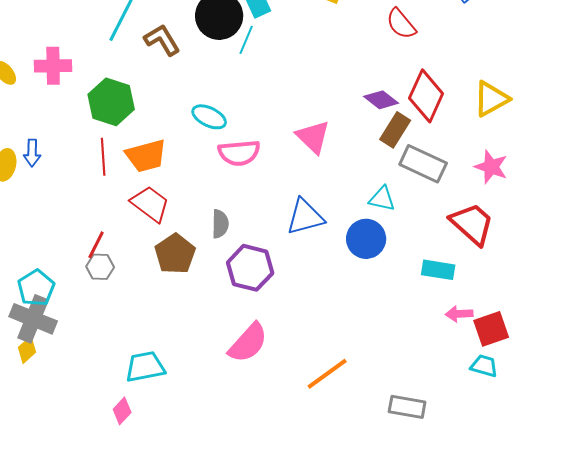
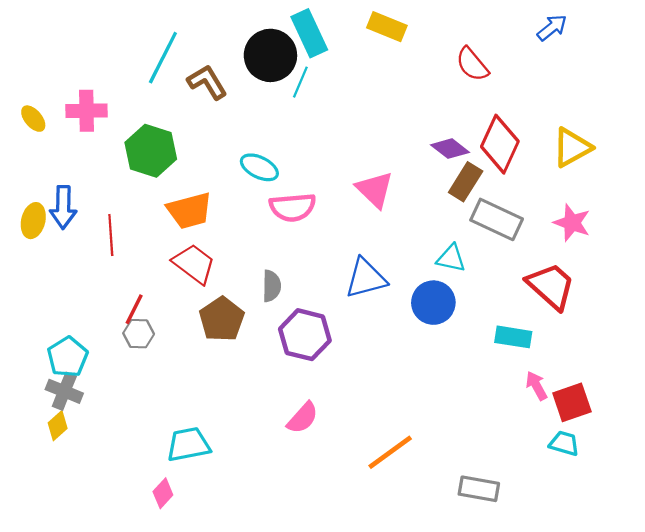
blue arrow: (32, 153) -> (63, 207), size x1.4
red line: (103, 157) -> (111, 235), moved
pink arrow: (459, 314) -> (536, 386), turned 64
gray cross: (33, 319) -> (64, 391), size x0.7
pink semicircle: (248, 343) -> (303, 418), size x0.7

